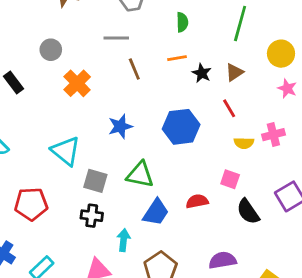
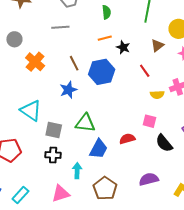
brown line: (134, 69) -> (74, 63), moved
brown triangle: (234, 72) -> (157, 46), moved
blue hexagon: (181, 127) -> (102, 72), moved

